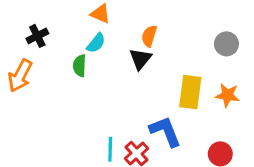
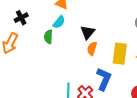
orange semicircle: (149, 36) -> (92, 49), moved
blue L-shape: (165, 131) -> (104, 79), turned 45

